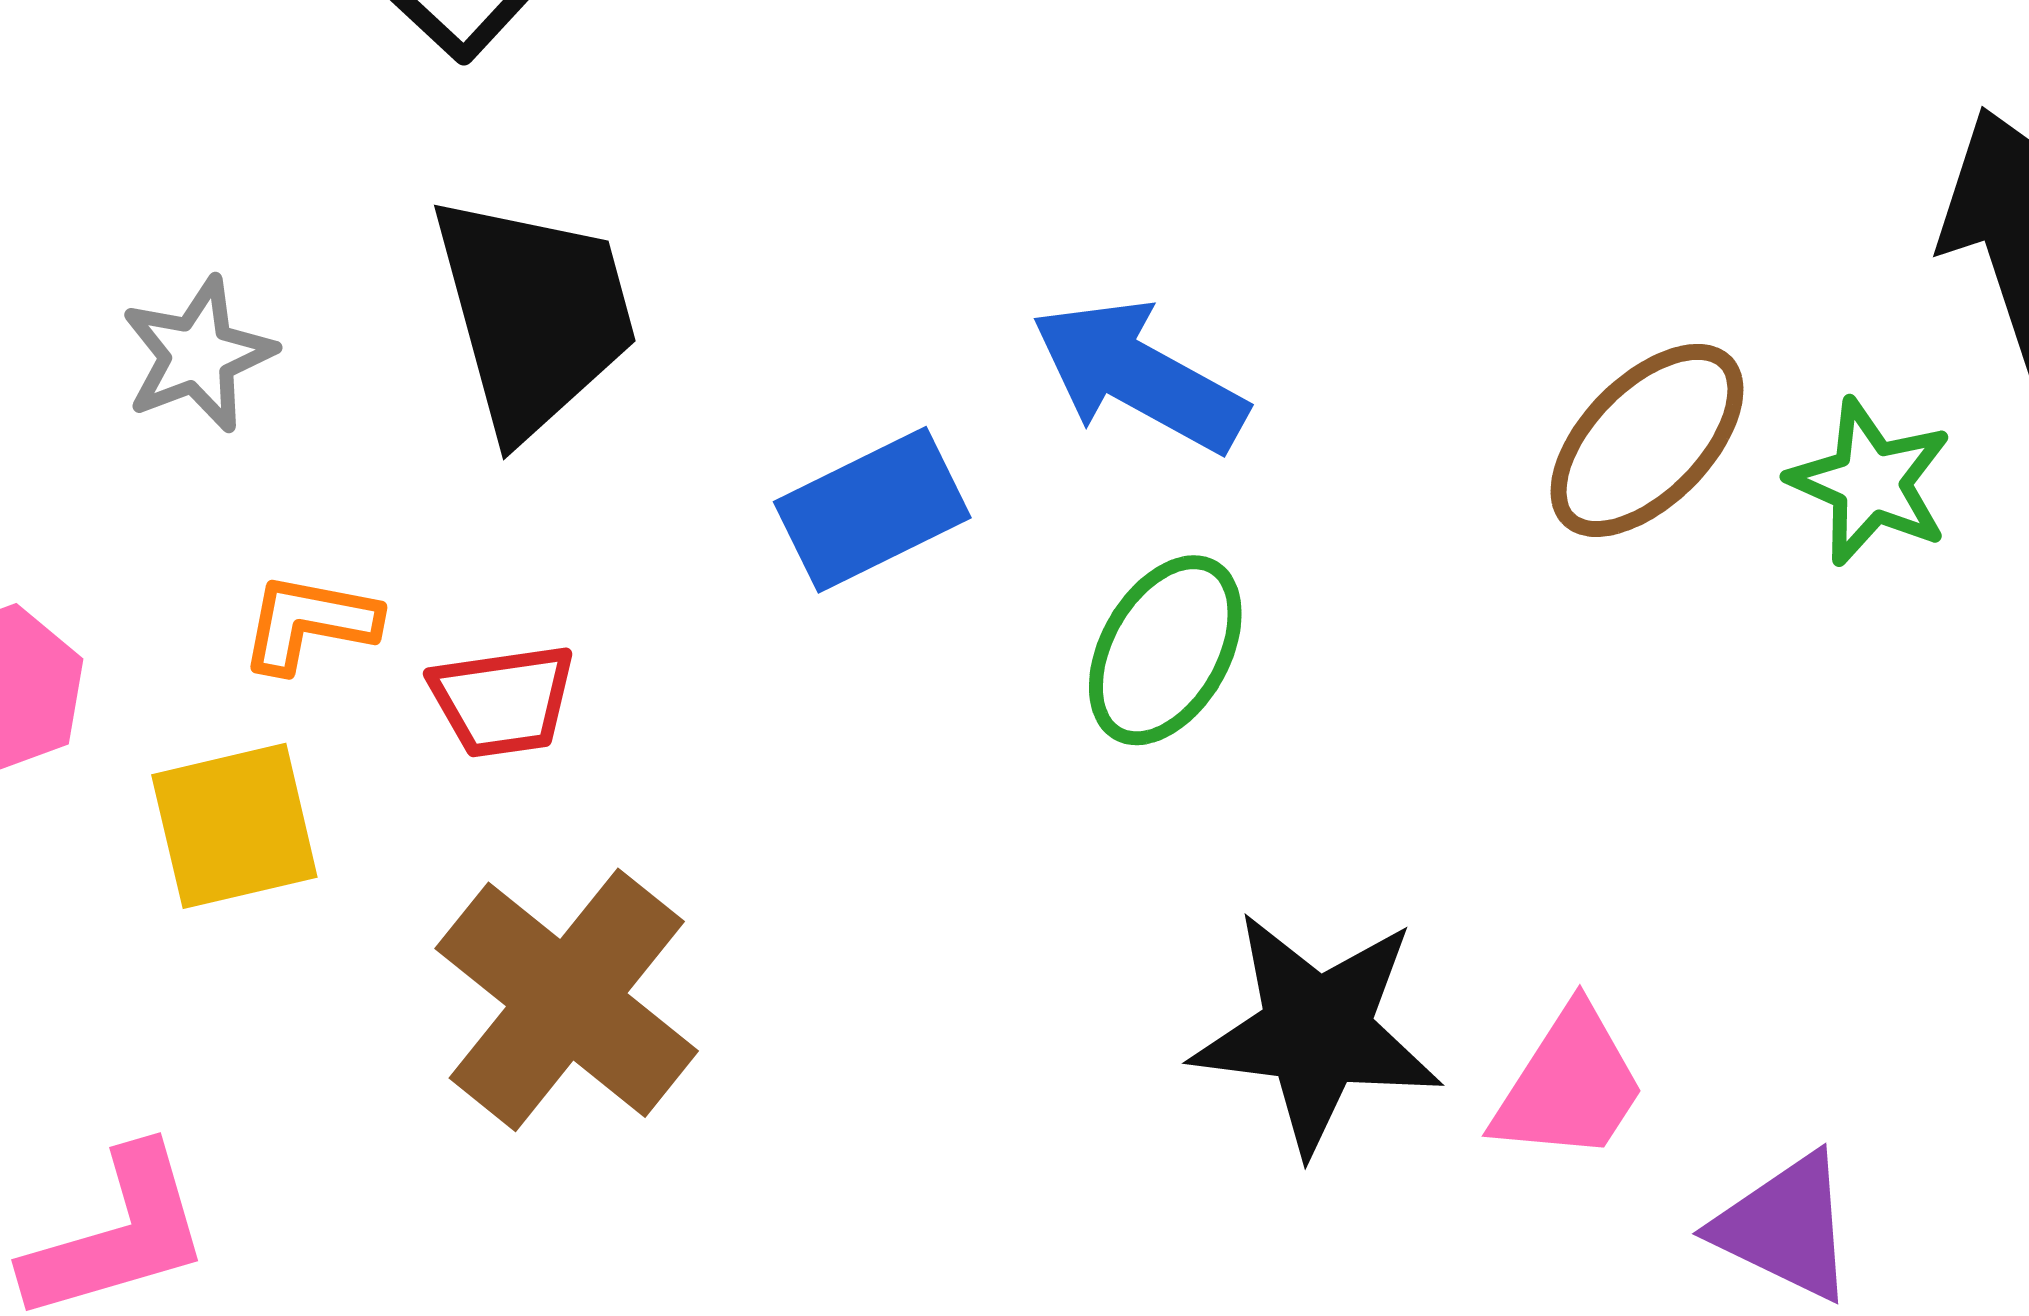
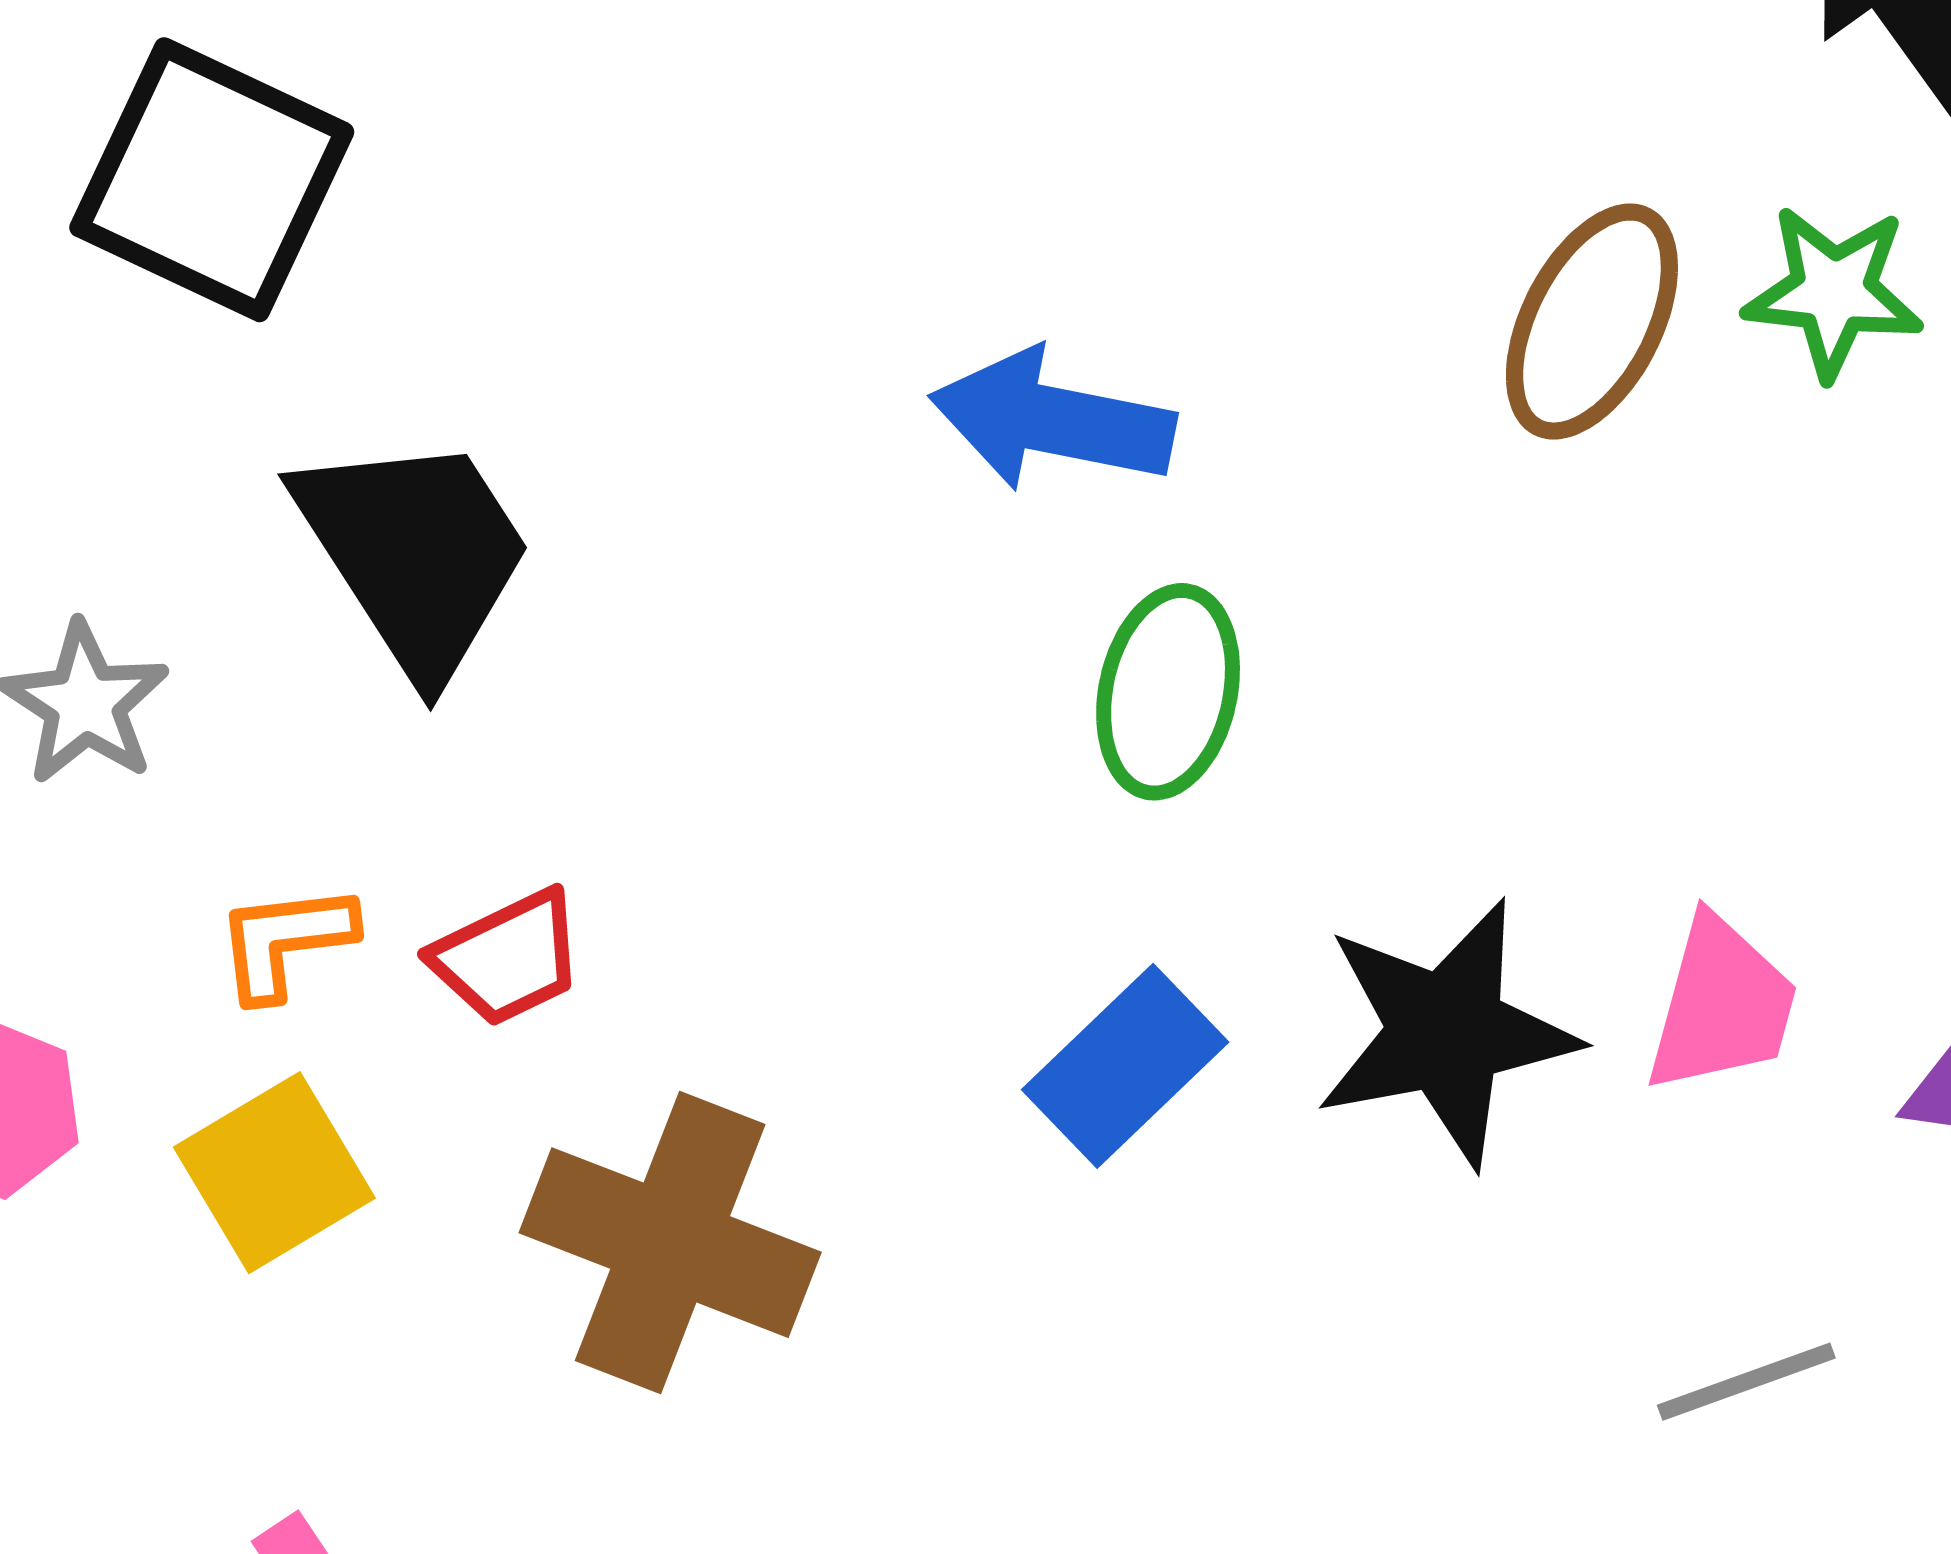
blue rectangle: (872, 510) -> (1125, 1066), moved

